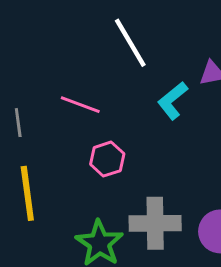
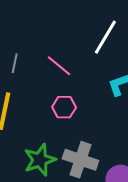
white line: (130, 43) -> (105, 37), turned 42

